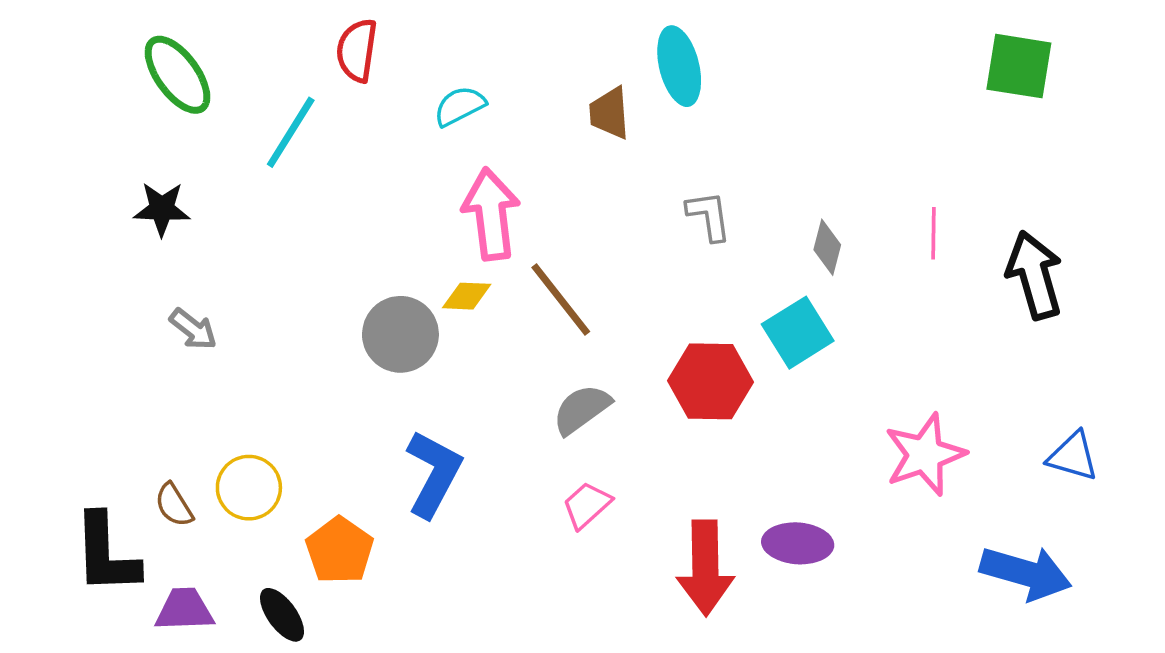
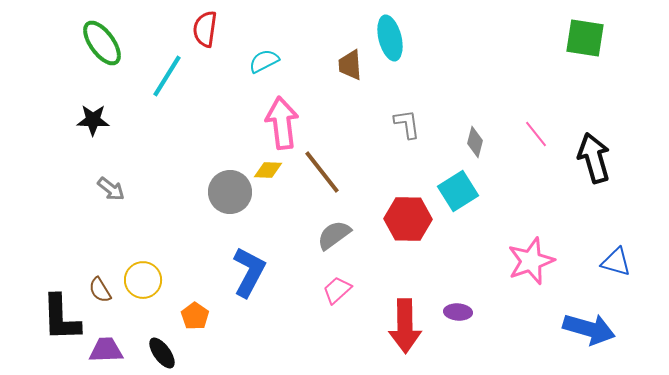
pink line: (934, 233) -> (536, 134), turned -40
purple ellipse: (798, 543) -> (458, 312), size x0.7
orange pentagon: (339, 550) -> (195, 316), size x0.7

